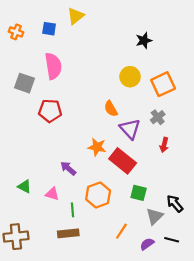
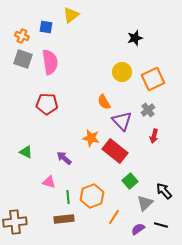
orange cross: (16, 32) -> (22, 36), moved
gray square: (25, 83) -> (23, 59), moved
green triangle: (25, 186) -> (26, 152), moved
green square: (139, 193) -> (130, 181), turned 35
orange hexagon: (98, 195) -> (92, 196), moved

